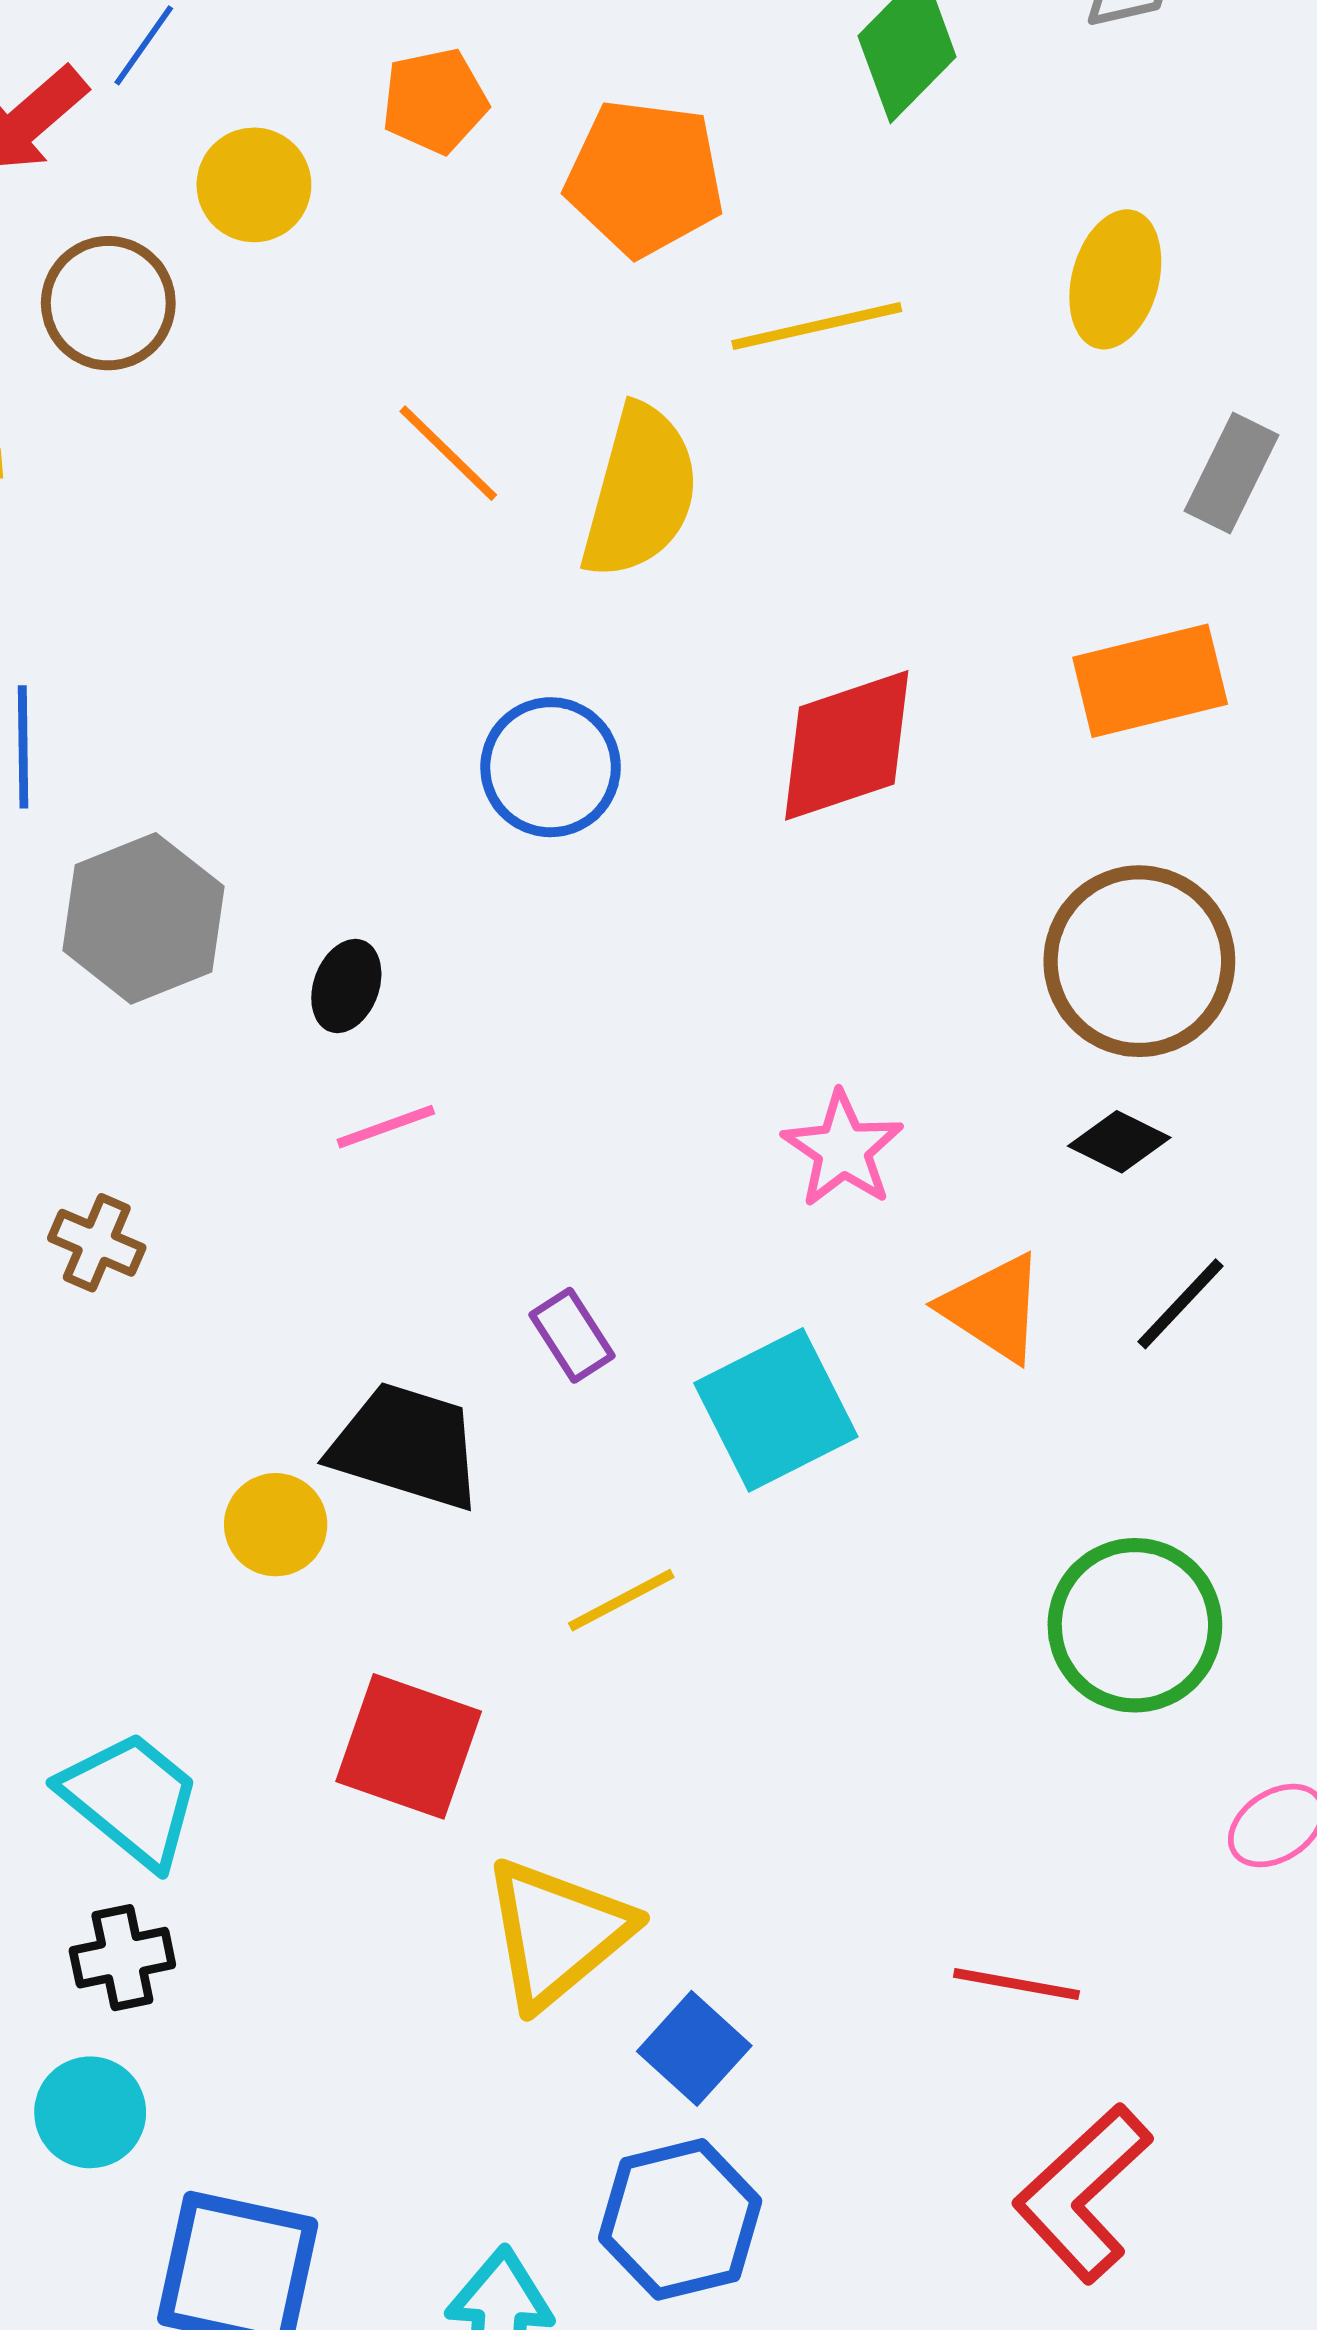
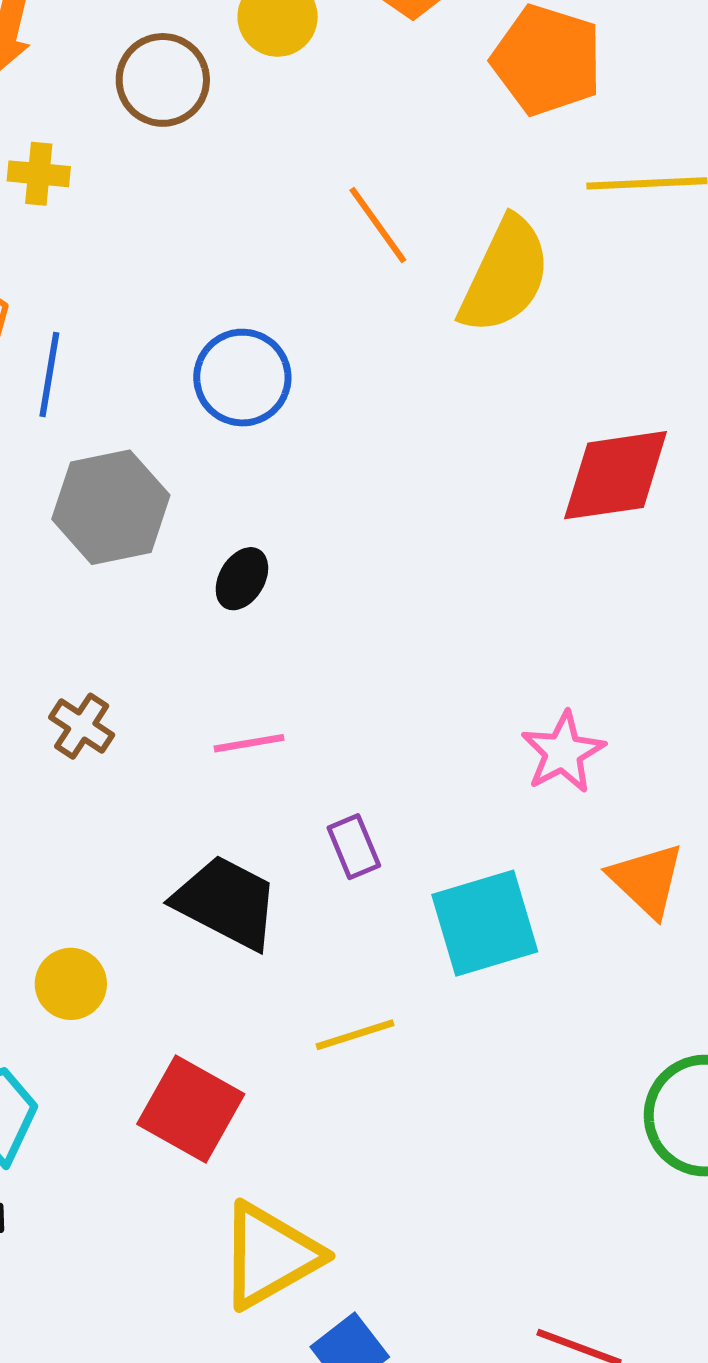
blue circle: (551, 767) -> (242, 378), moved
pink line: (386, 1127) -> (249, 743), moved
brown cross: (97, 1243) -> (82, 726), moved
yellow circle: (276, 1525) -> (71, 984), moved

